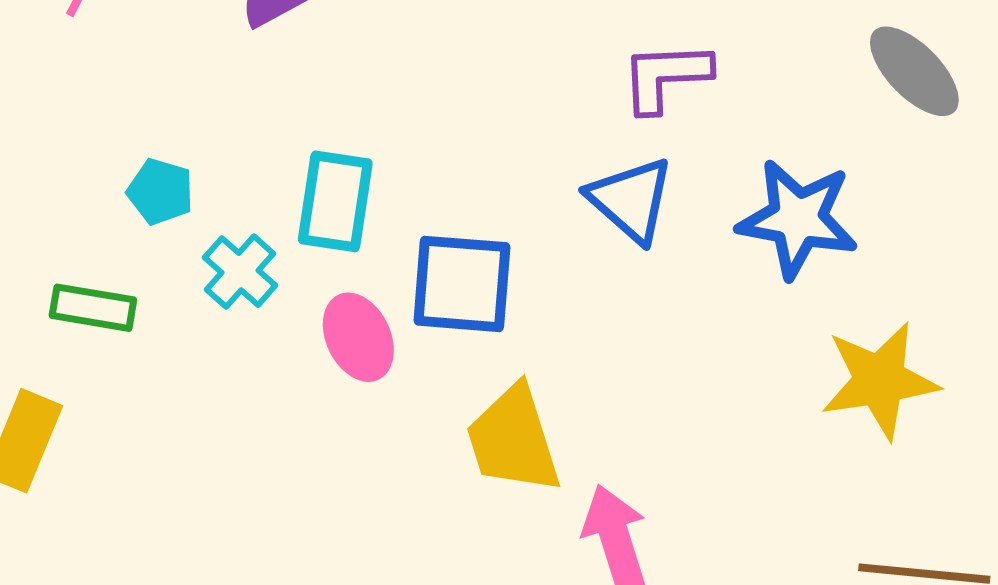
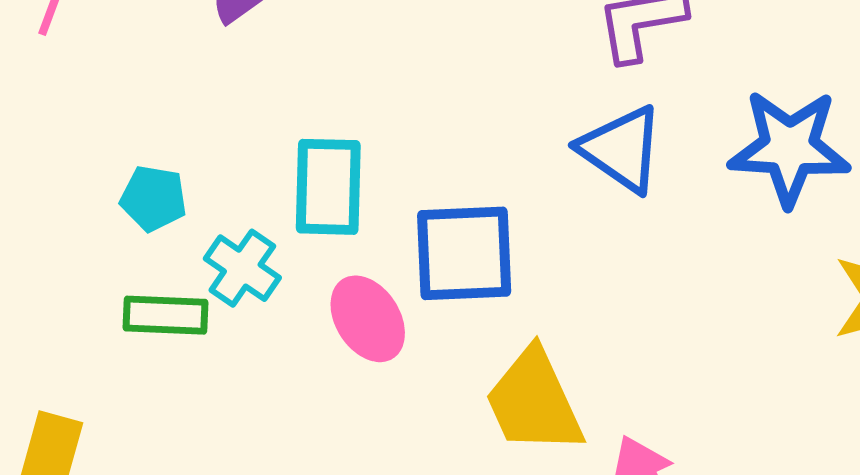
green rectangle: (93, 308) -> (166, 315), moved

